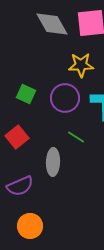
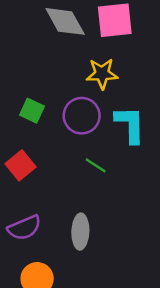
gray ellipse: (53, 162) -> (80, 232), moved

